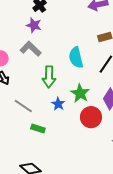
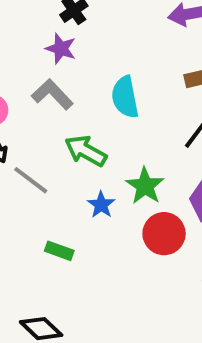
cyan semicircle: (76, 58) -> (125, 97), moved
green arrow: (49, 77) -> (86, 151), turned 115
gray line: (23, 106) -> (31, 180), moved

